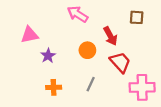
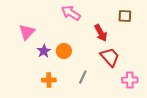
pink triangle: (30, 35) -> (27, 32), turned -36
orange circle: (87, 50) -> (64, 51), moved
pink cross: (142, 87) -> (130, 80), size x0.7

